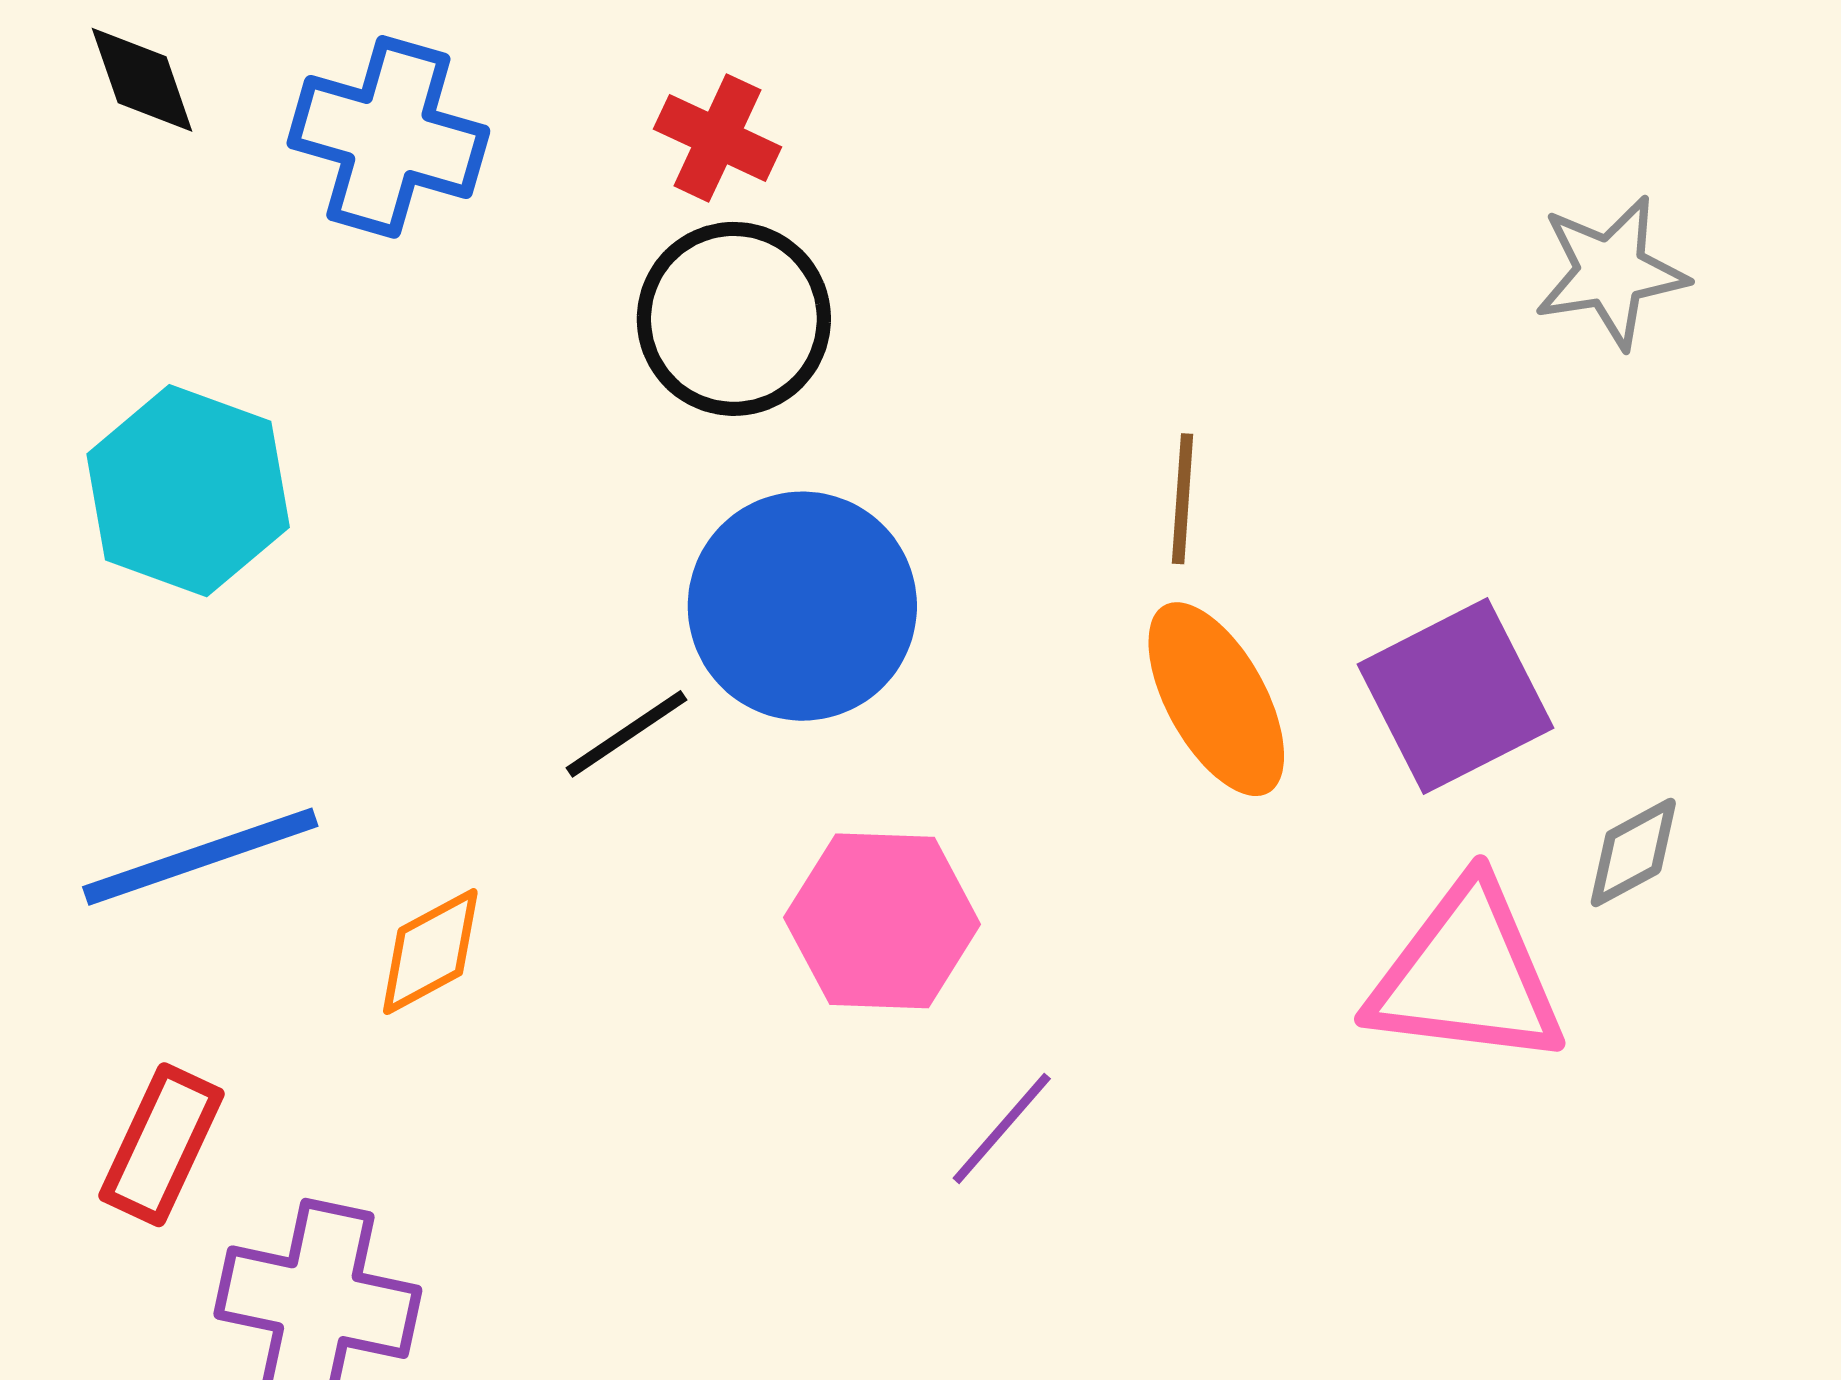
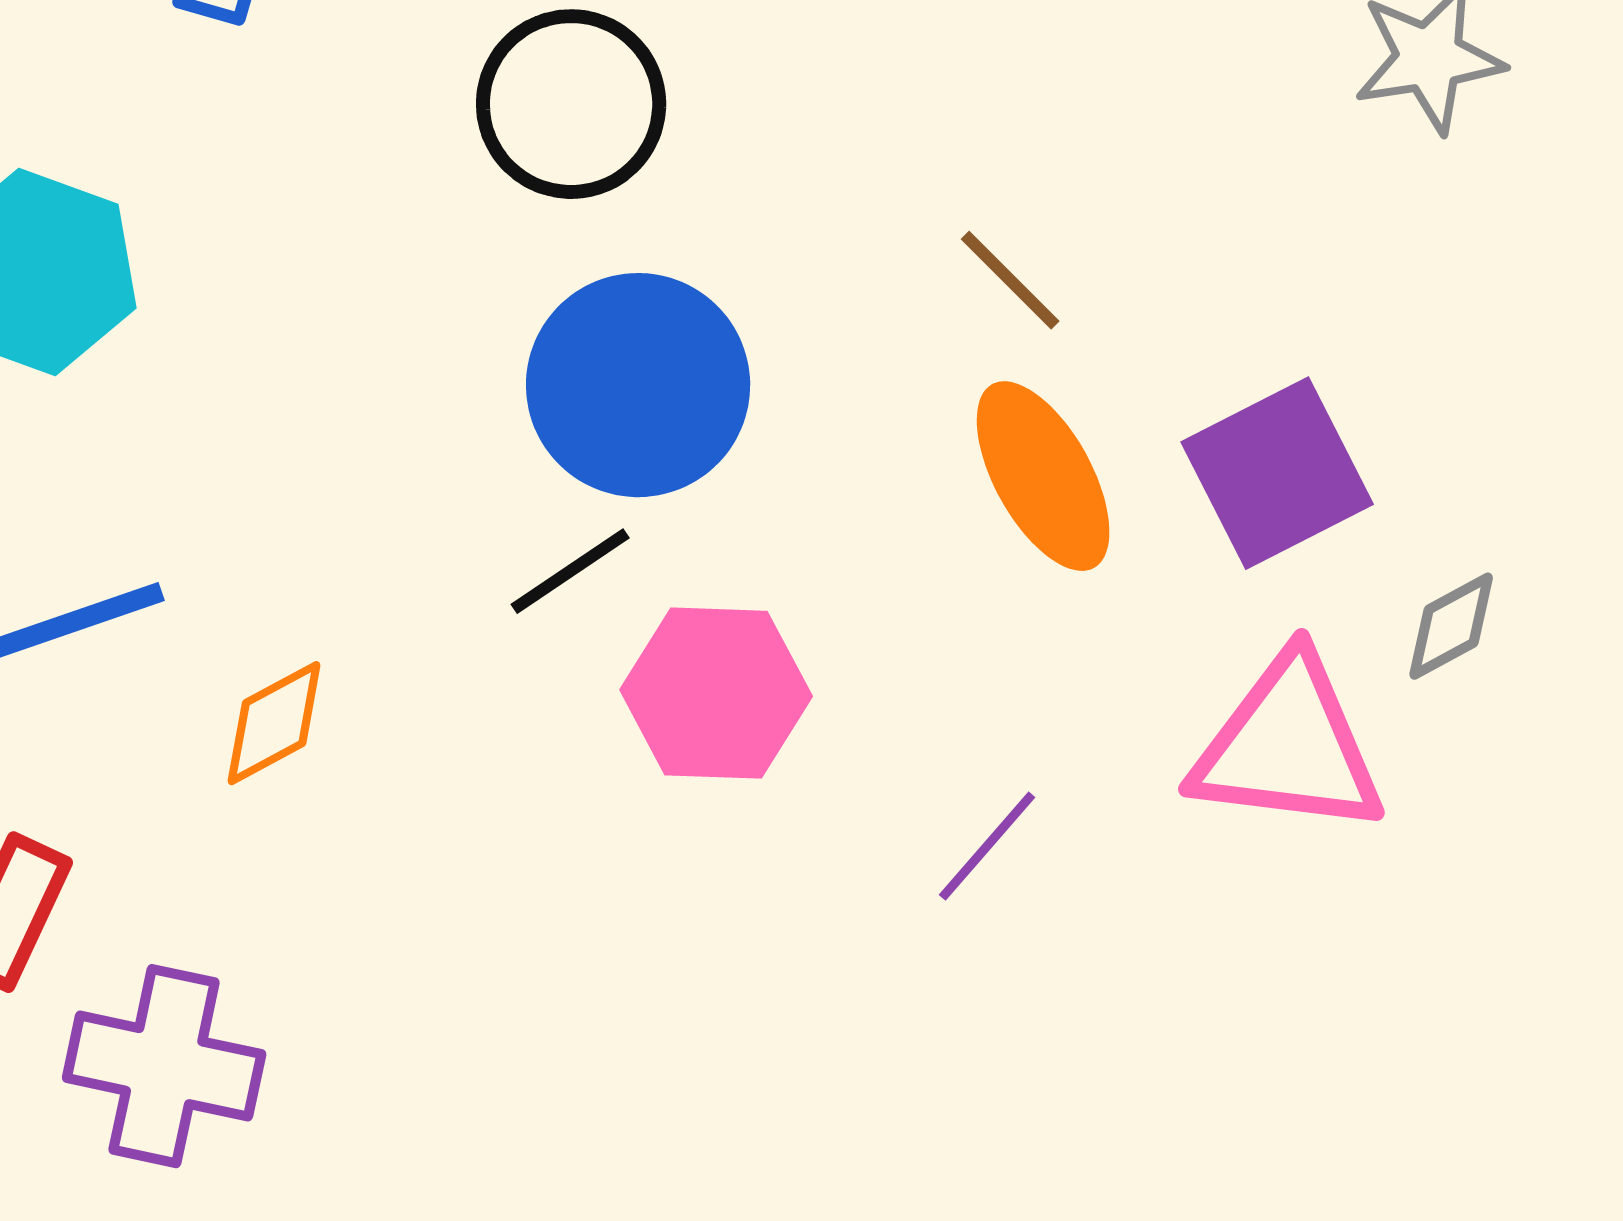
brown line: (1183, 499) -> (1010, 280), turned -49
black line: (627, 734) -> (570, 571), moved
purple line: (1002, 1128) -> (987, 846), moved

